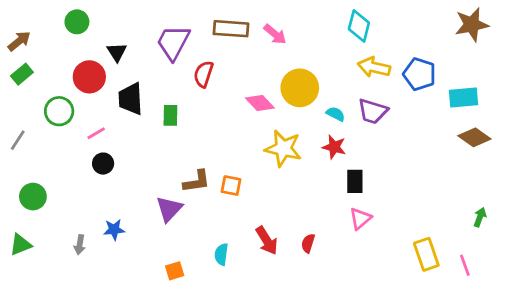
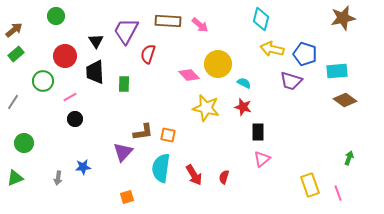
black triangle: (117, 52) -> (96, 41), moved
purple trapezoid: (373, 111) -> (291, 81), moved
cyan semicircle: (221, 254) -> (161, 168), moved, size x1.8

